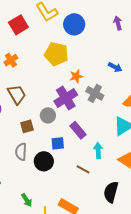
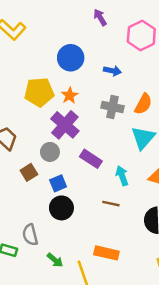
blue circle: (74, 24) -> (71, 58), moved
yellow pentagon: (56, 54) -> (39, 92), moved
gray cross: (95, 93) -> (112, 107), moved
blue square: (58, 143) -> (58, 183), moved
gray semicircle: (21, 152) -> (30, 235), moved

